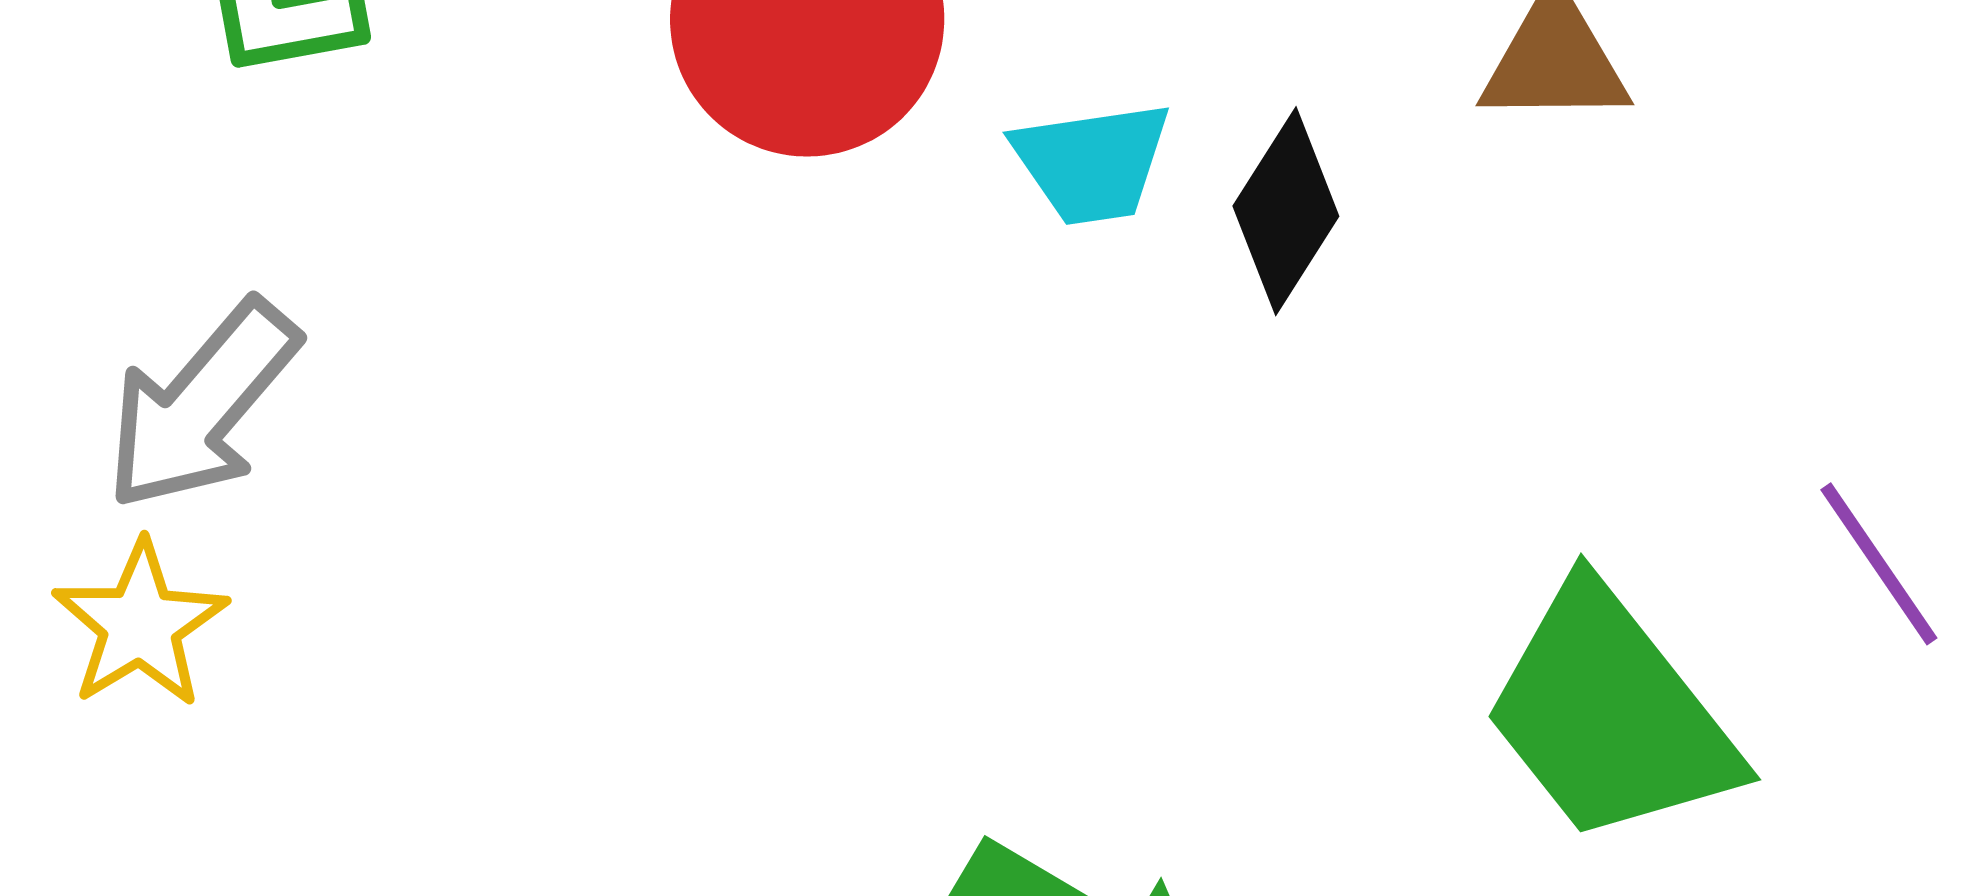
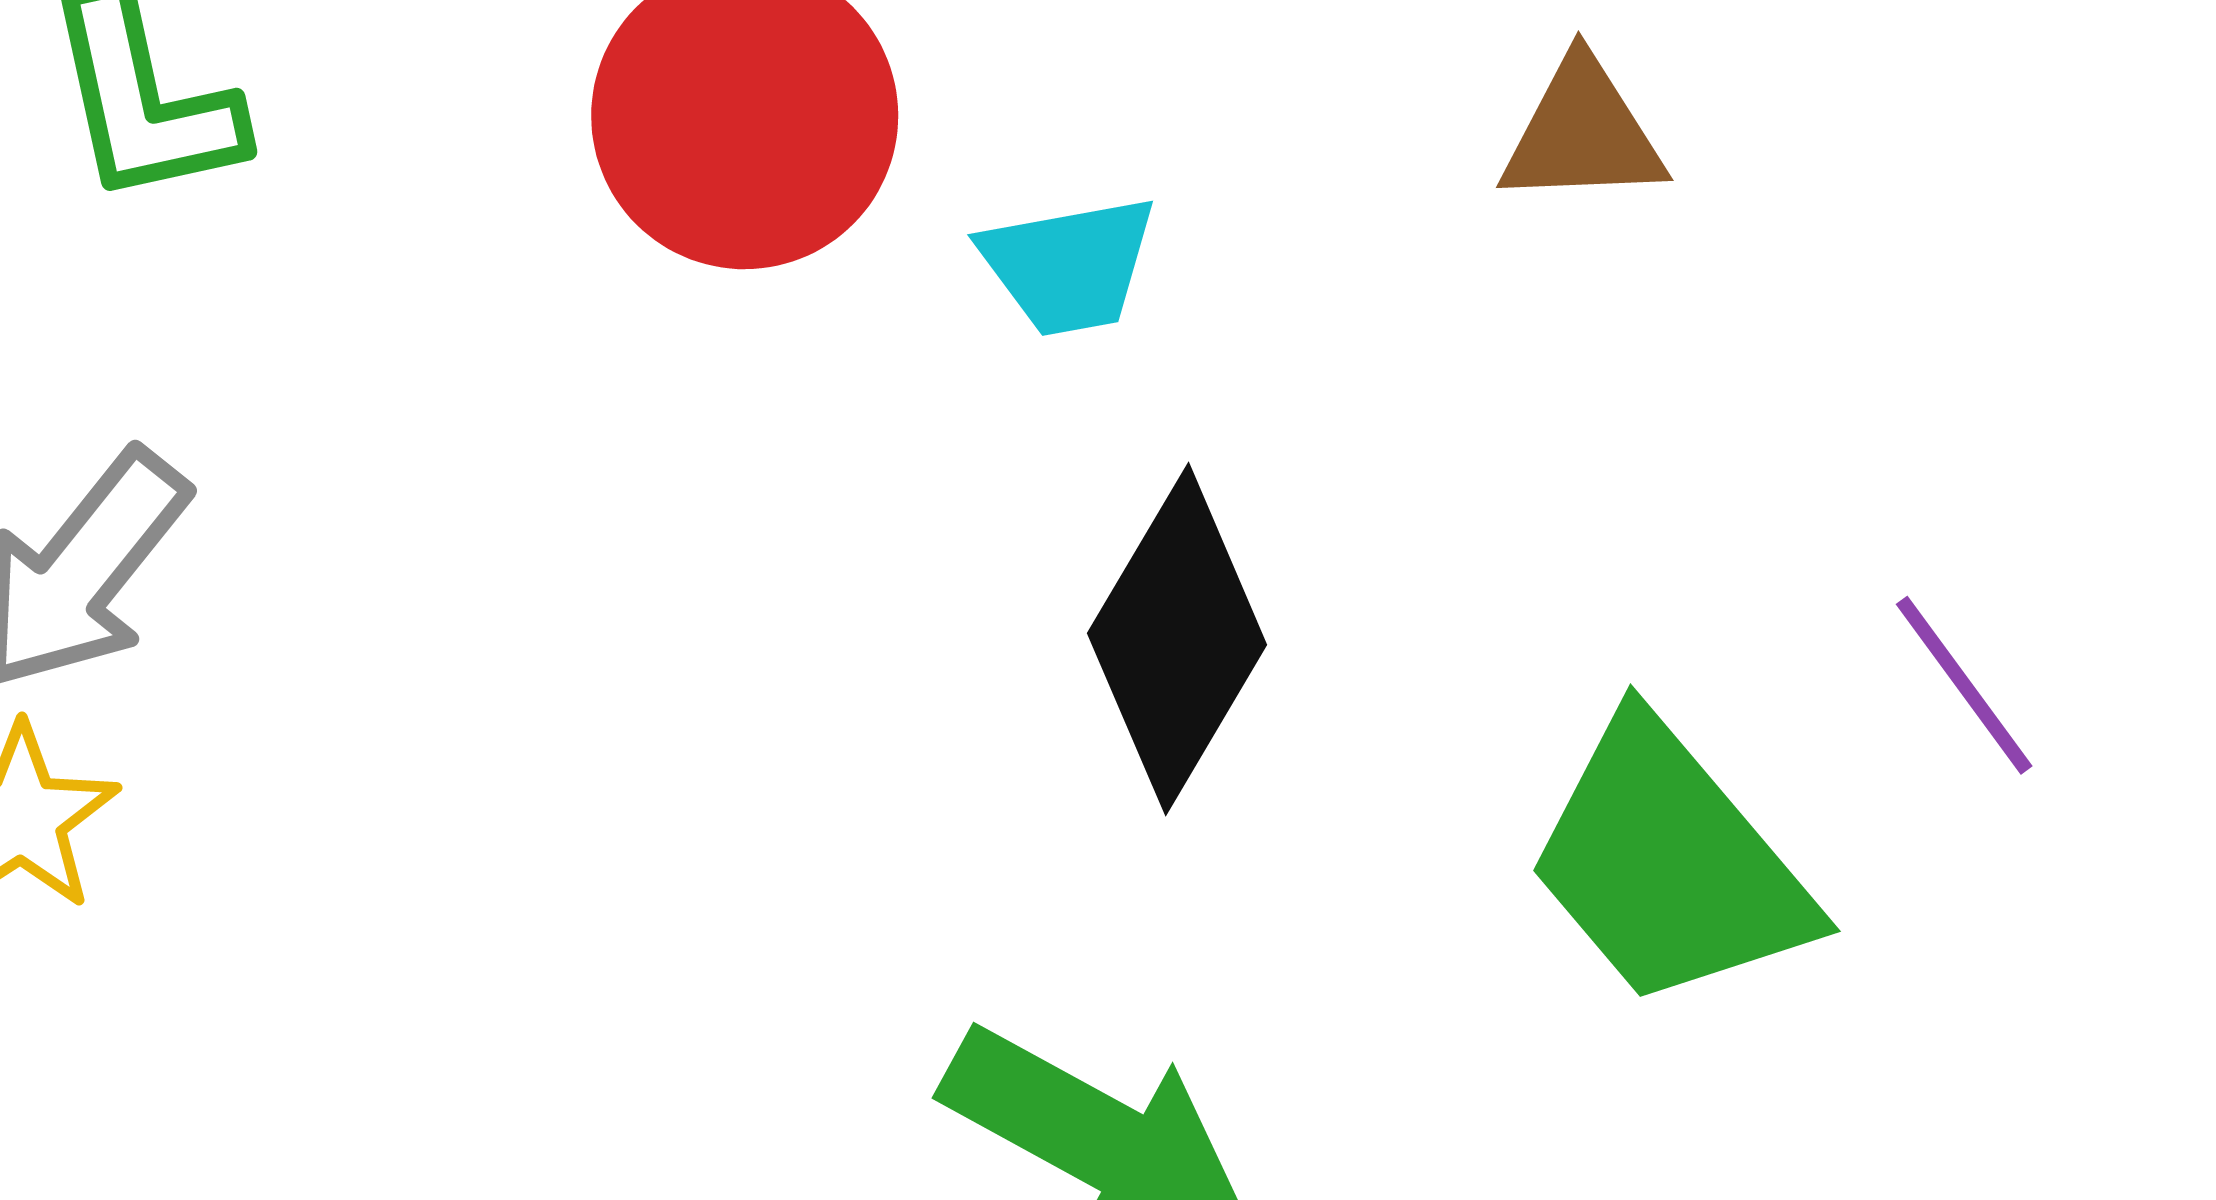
black diamond: (1286, 211) -> (1177, 639), moved, size x1.5

